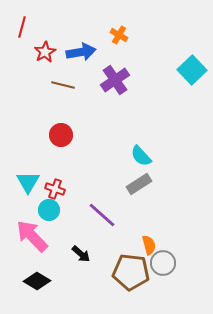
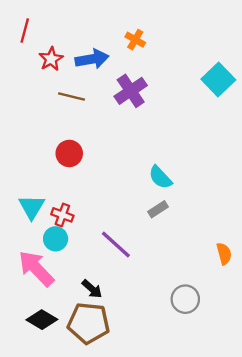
gray rectangle: (139, 184) -> (158, 209), size x0.7
orange semicircle: (149, 245) -> (224, 254), moved
brown pentagon: (131, 272) -> (89, 323), moved

